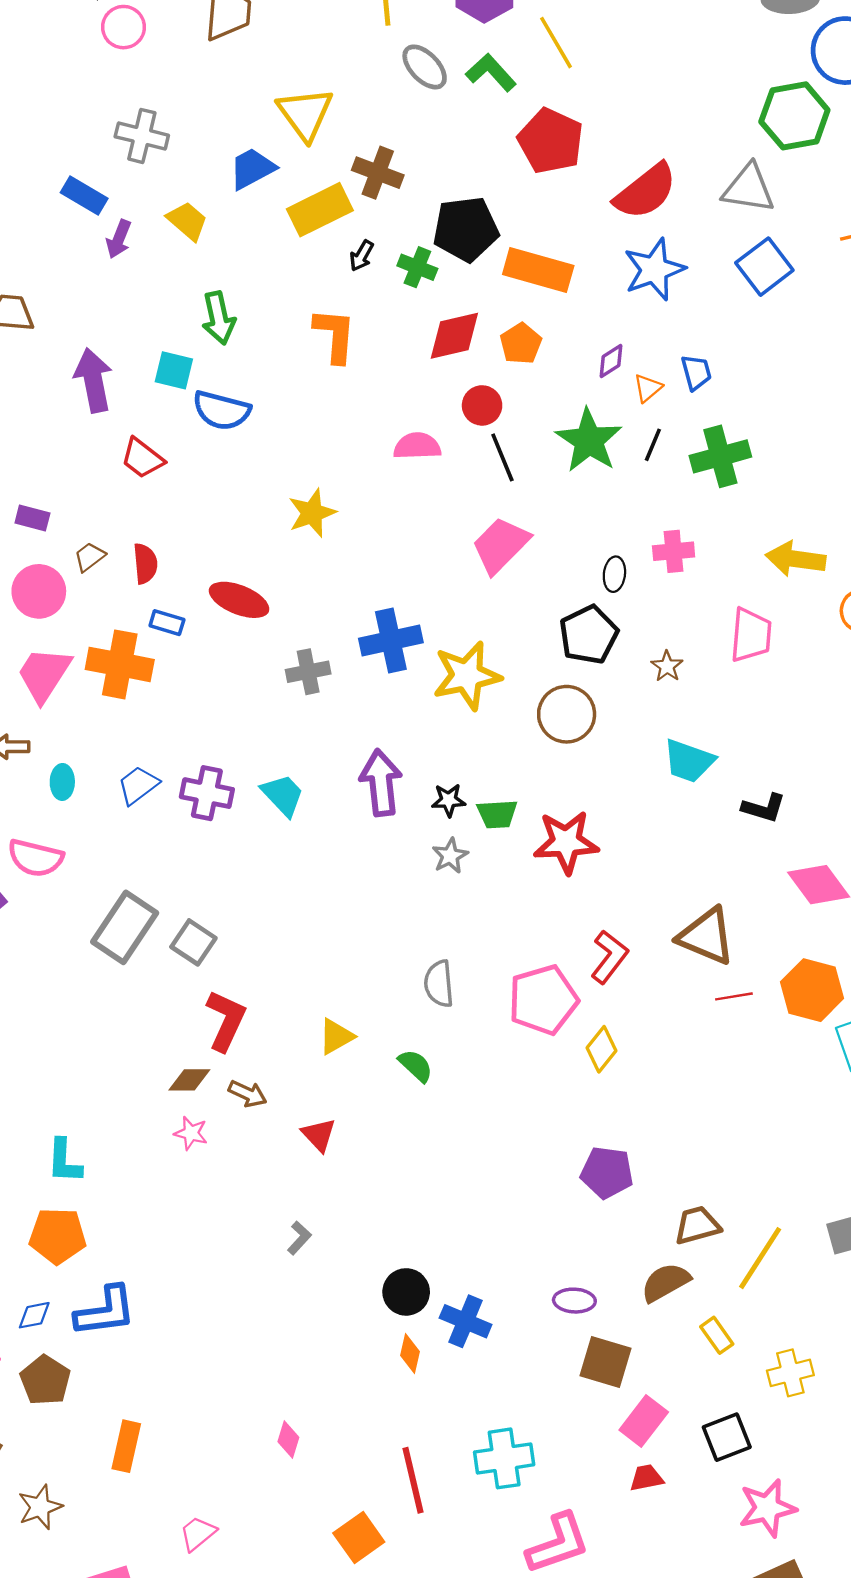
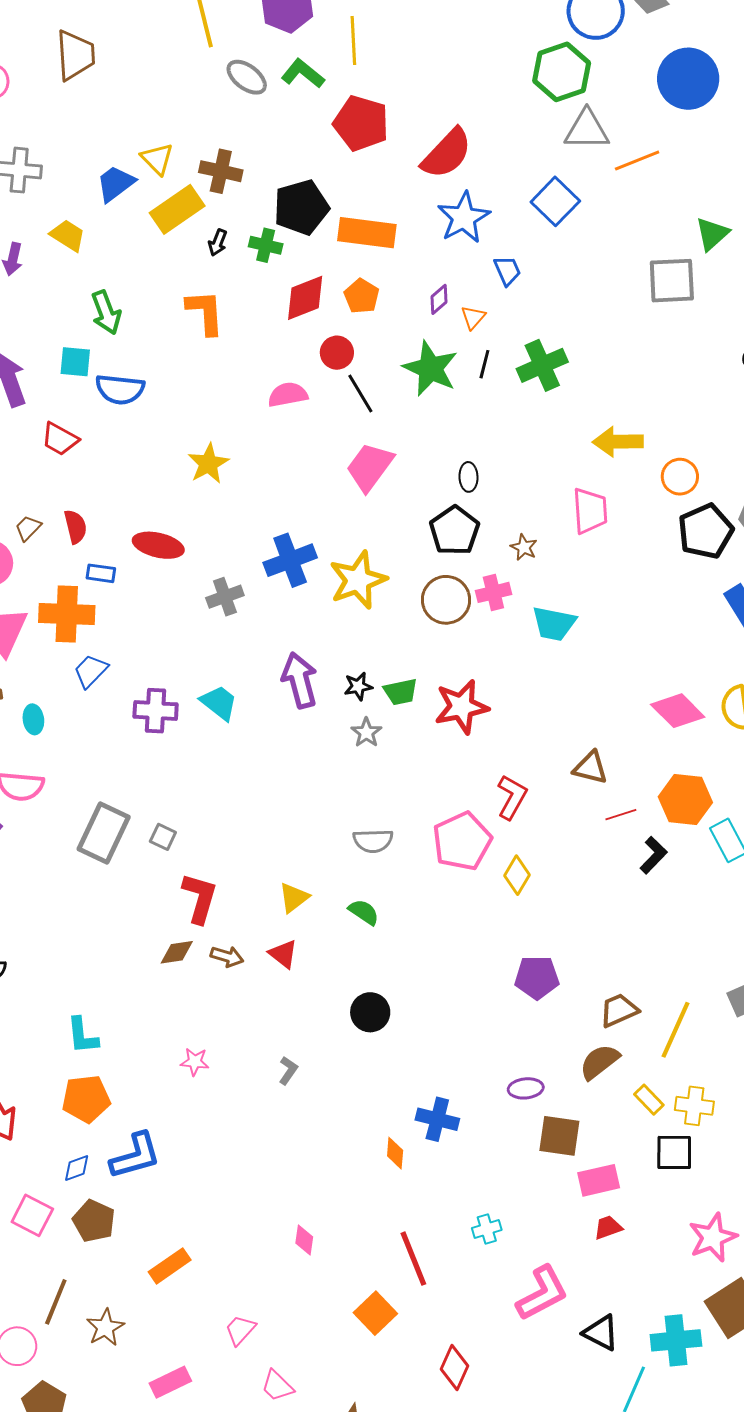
yellow line: (556, 43) -> (353, 40), turned 36
yellow triangle: (305, 114) -> (157, 159), moved, size x0.7
gray triangle: (749, 188) -> (587, 130), moved
blue trapezoid: (696, 372) -> (507, 271), moved
pink cross: (674, 551) -> (493, 592), moved
blue trapezoid: (138, 785) -> (91, 671), moved
black L-shape: (764, 808) -> (653, 855), moved, turned -54
brown triangle: (706, 936) -> (590, 768), size x0.7
gray square: (193, 942) -> (163, 837), size x0.7
gray semicircle: (439, 984) -> (373, 841), turned -78
pink star: (191, 1133) -> (195, 1062), moved
red triangle: (319, 1135) -> (283, 954), moved
black circle: (406, 1292) -> (370, 1012), moved
yellow cross: (790, 1373) -> (694, 1106), moved, turned 30
pink rectangle: (644, 1421) -> (599, 1180), turned 48
black square: (727, 1437) -> (674, 1152), moved, turned 30
orange rectangle: (126, 1446) -> (170, 1266), turned 51
cyan cross: (504, 1458) -> (487, 1229), size x0.6

